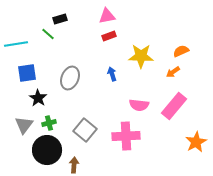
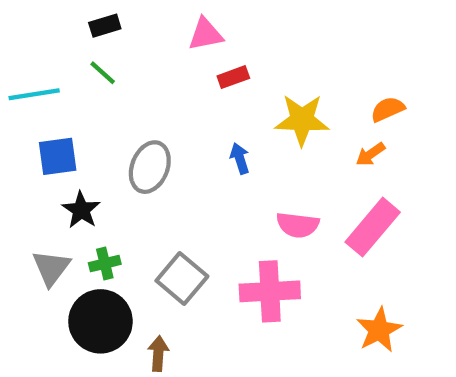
pink triangle: (107, 16) -> (205, 34), moved
black rectangle: (60, 19) -> (105, 26), moved
orange star: (196, 142) -> (379, 330), moved

